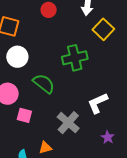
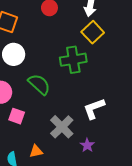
yellow square: (103, 29) -> (93, 32), moved
purple star: (108, 137) -> (87, 145), moved

